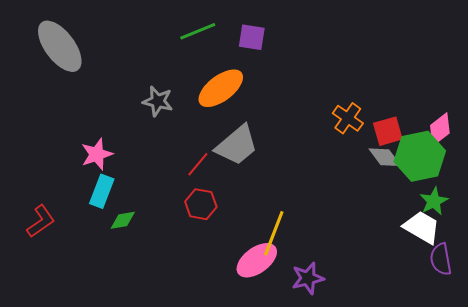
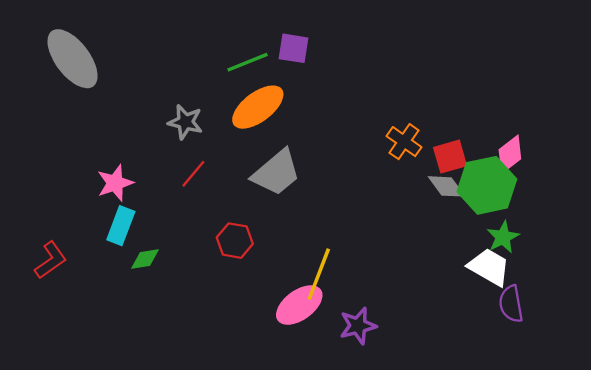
green line: (198, 31) -> (247, 62), moved
red line: (198, 164) -> (193, 174), moved

